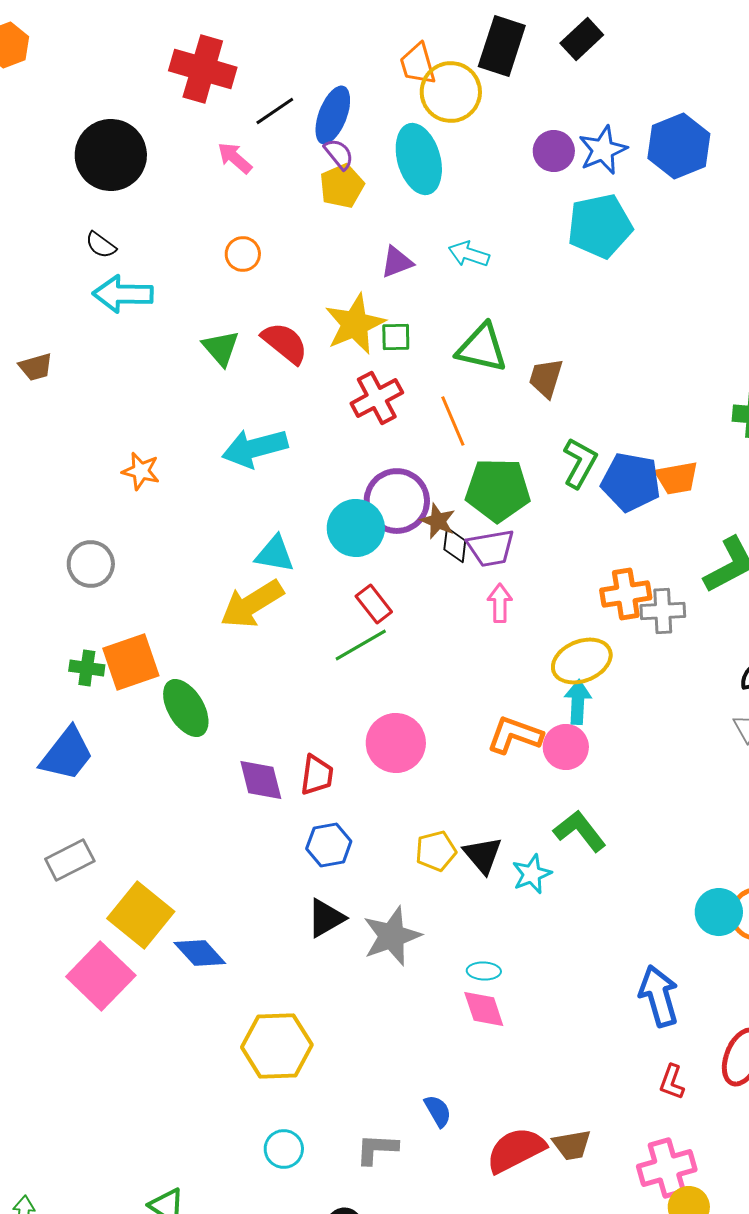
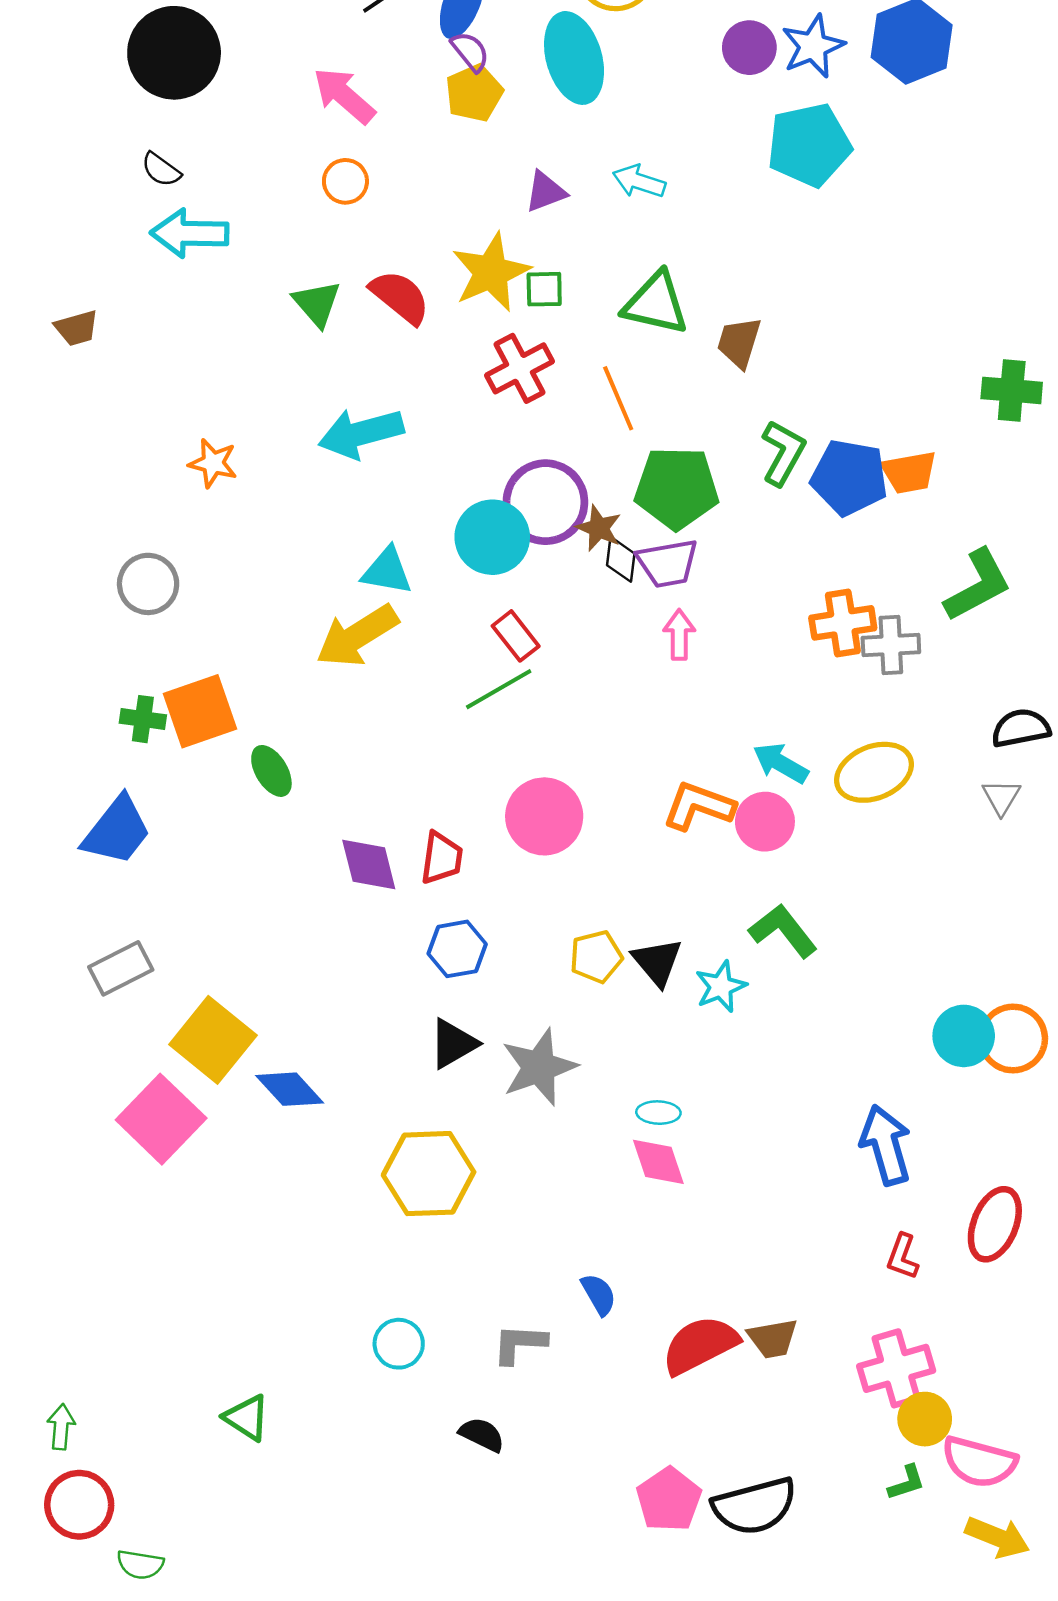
pink arrow: (235, 158) -> (344, 96), moved, size x1.4
yellow ellipse: (582, 661) -> (874, 772), moved
cyan arrow: (578, 702) -> (781, 763), turned -63
green ellipse: (186, 708) -> (271, 771), size x0.7
yellow hexagon: (277, 1046) -> (429, 1174), moved

